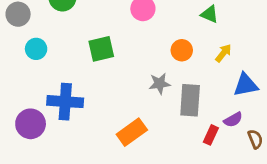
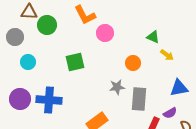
yellow arrow: (223, 53) -> (167, 55), moved, turned 88
purple circle: (31, 124) -> (20, 99), moved

